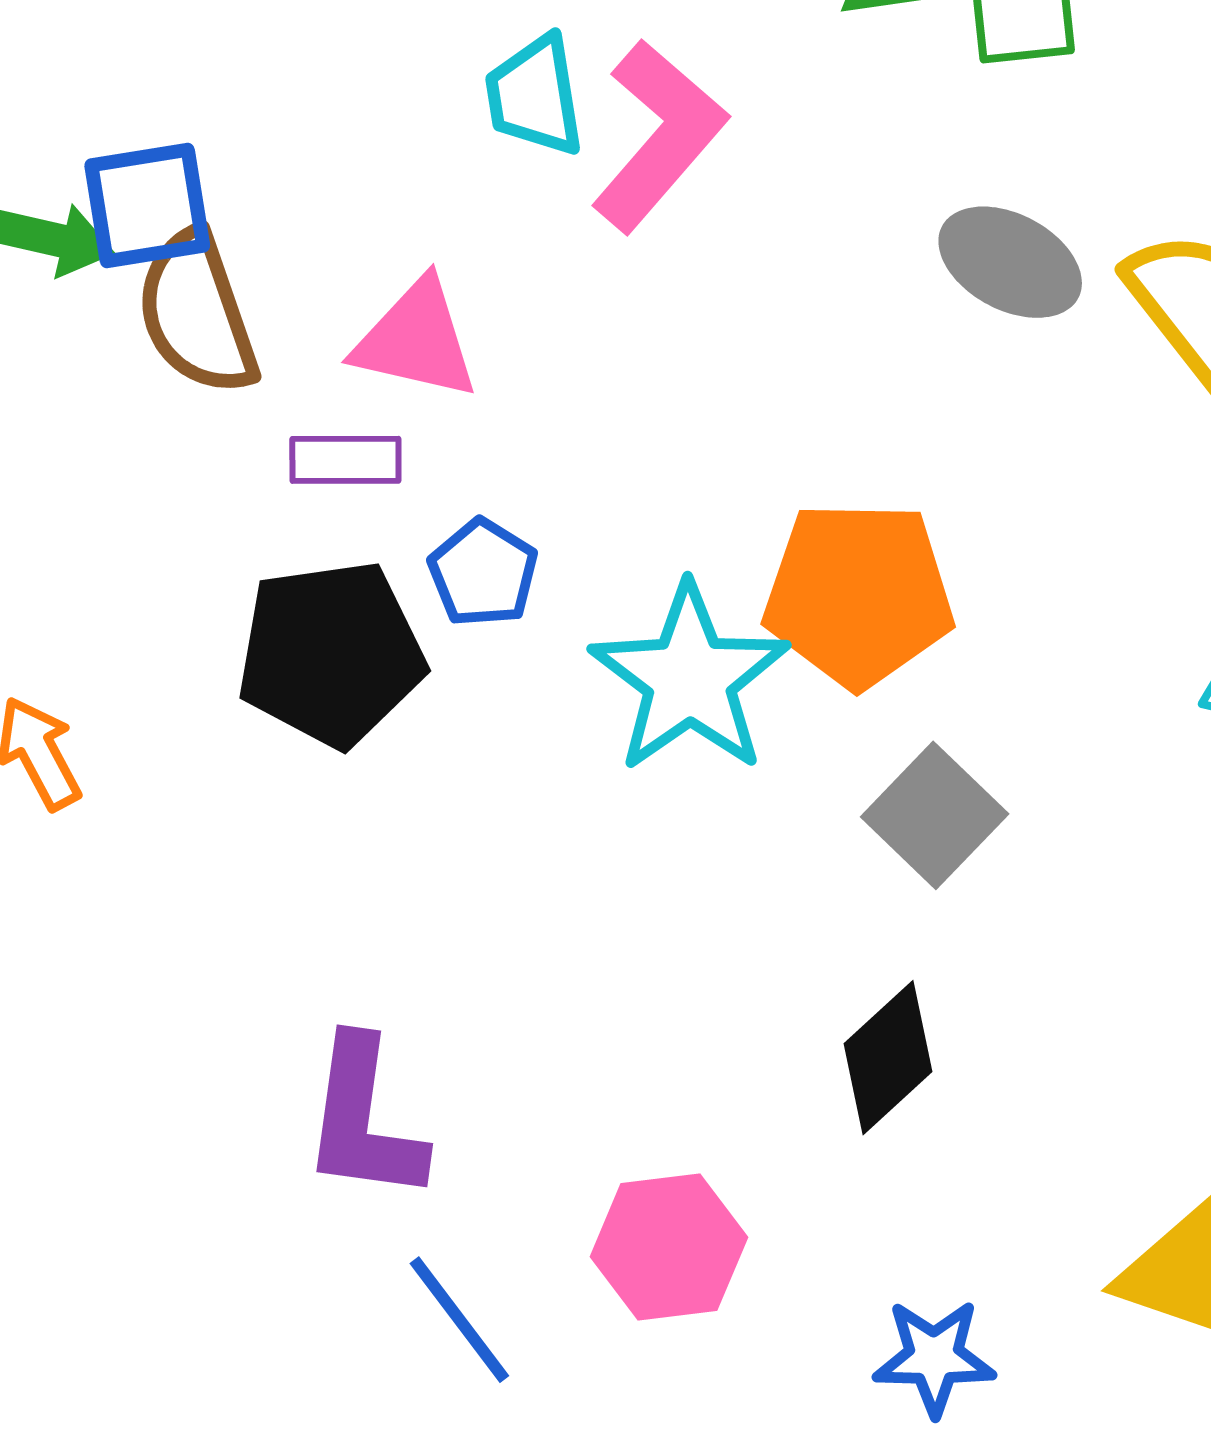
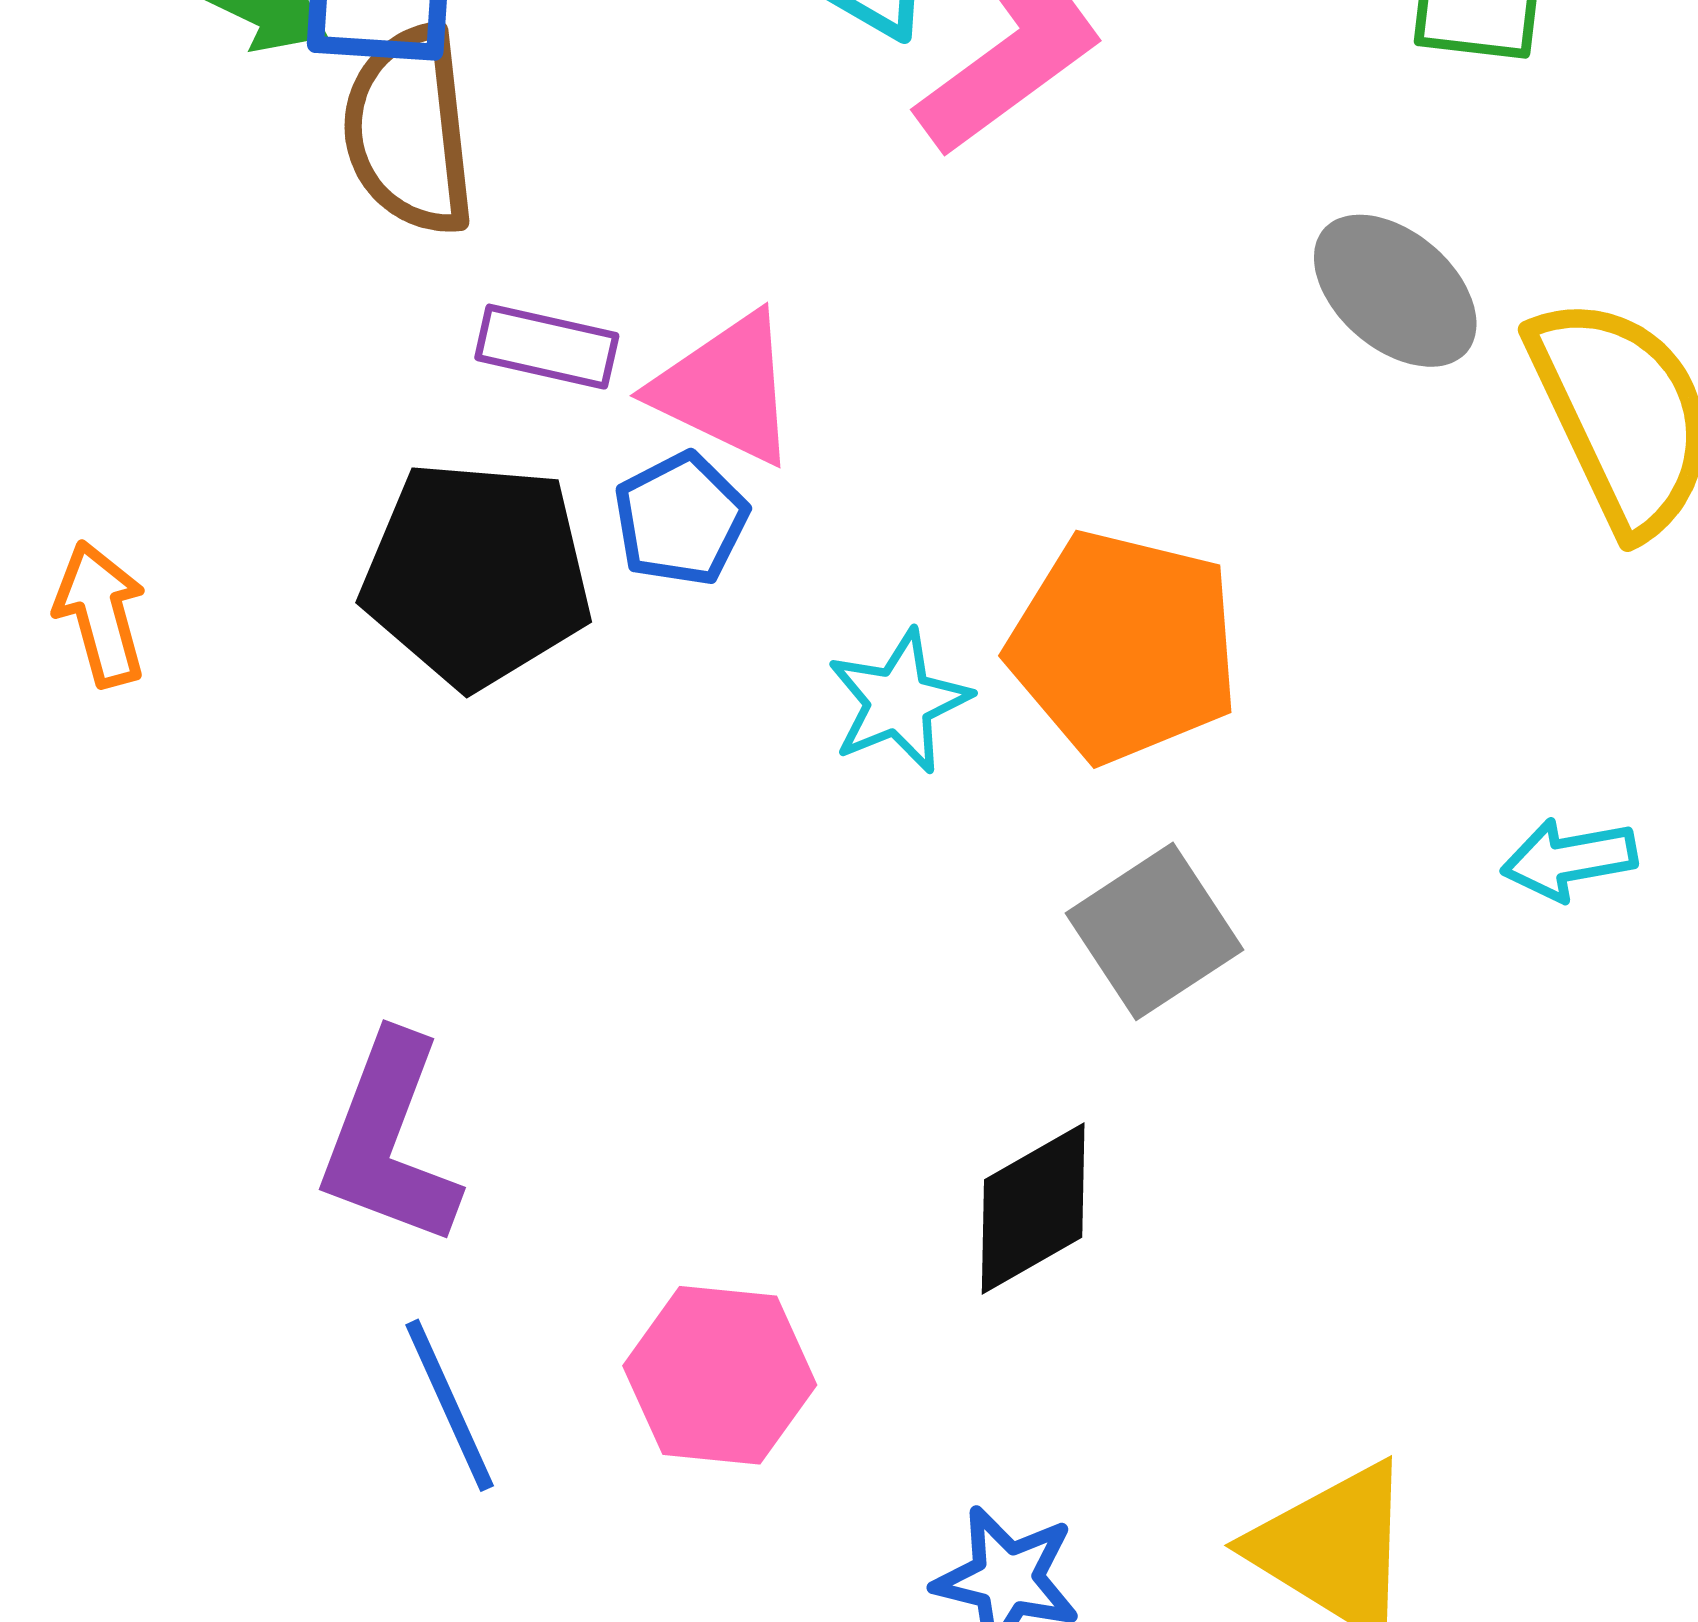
pink triangle: (416, 340) -> (726, 389), moved
cyan star: (690, 679) -> (899, 701), size x0.6

